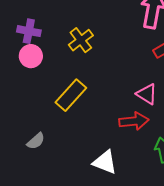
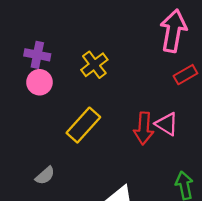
red arrow: (134, 121) -> (144, 128), moved, turned 100

